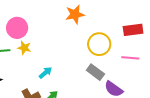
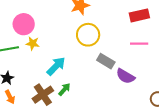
yellow circle: (99, 44) -> (88, 35), moved
cyan arrow: (45, 73) -> (56, 66), size x1.5

